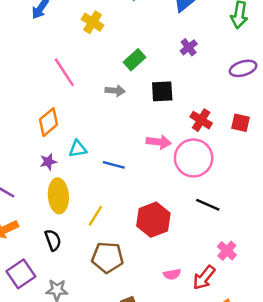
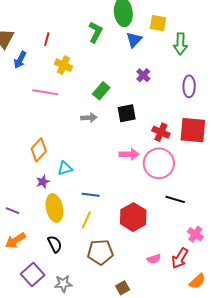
purple ellipse: (243, 68) -> (189, 86), turned -65
pink line: (64, 72) -> (45, 92), moved, turned -40
red square: (241, 123) -> (193, 130), size x1.8
blue line: (114, 165) -> (91, 195), moved

